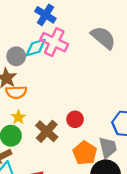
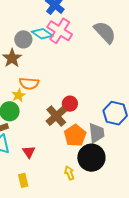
cyan diamond: (36, 48) -> (42, 34), turned 45
orange semicircle: (16, 92) -> (29, 83), moved
brown cross: (47, 131) -> (56, 116), moved

